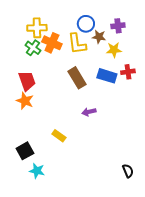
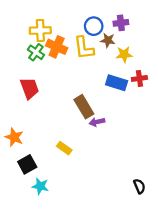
purple cross: (118, 26) -> (121, 23), moved
brown rectangle: (77, 78) -> (84, 107), moved
orange star: (25, 101) -> (14, 137), moved

